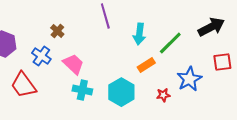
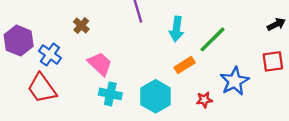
black arrow: (211, 27) -> (276, 24), moved, size x0.6
blue cross: (41, 56) -> (50, 54), moved

